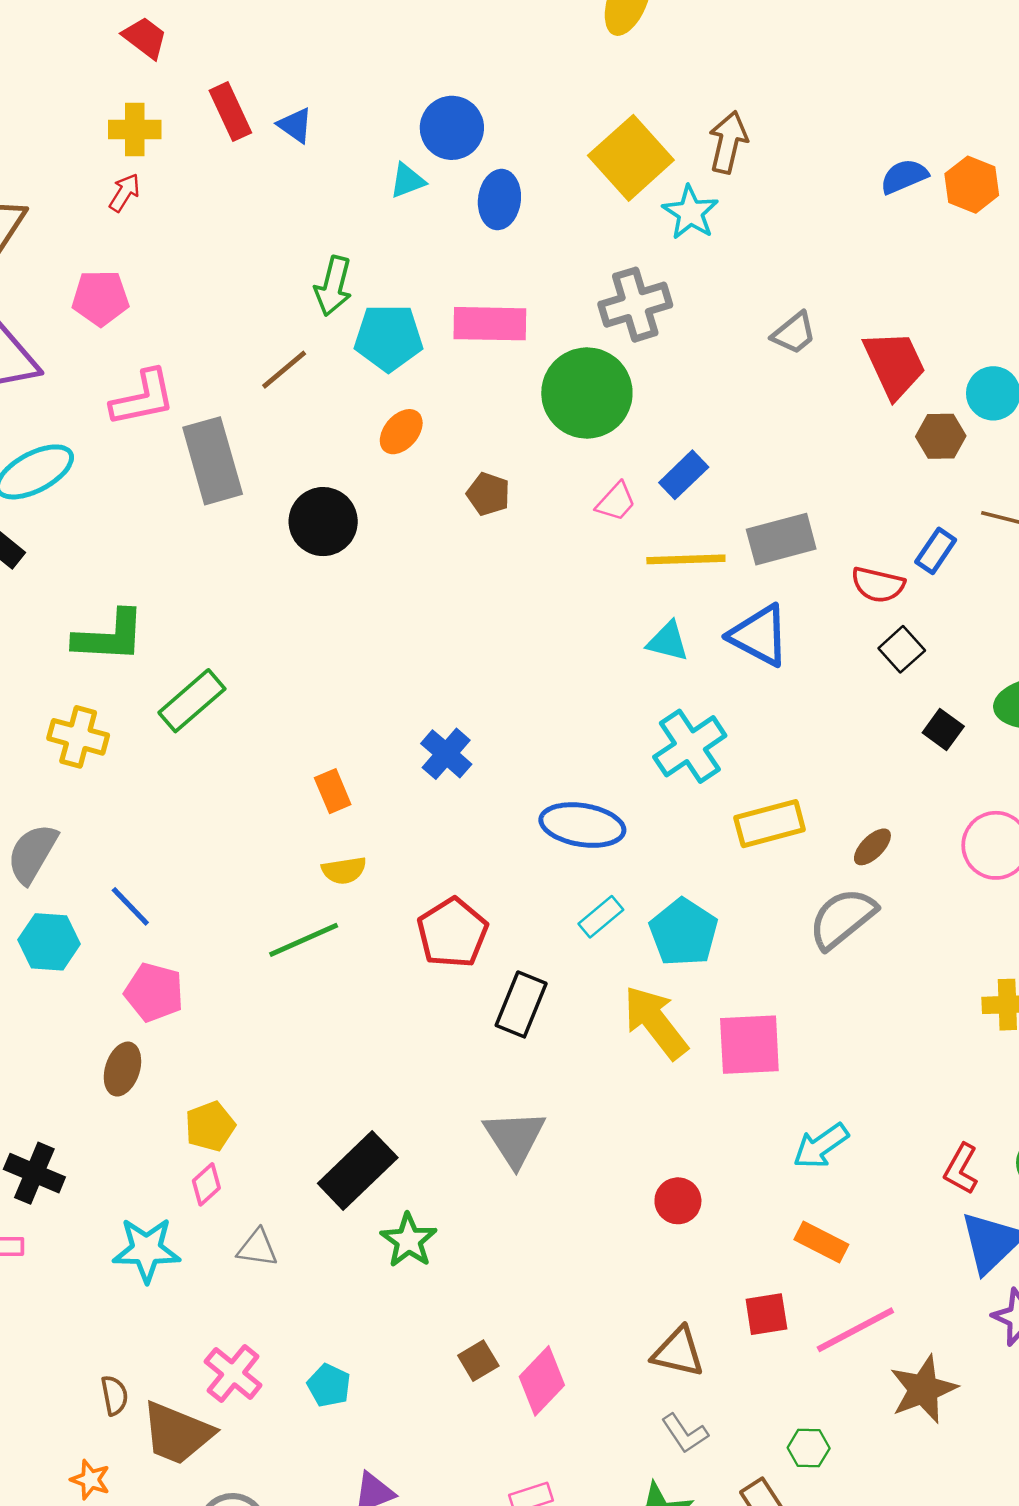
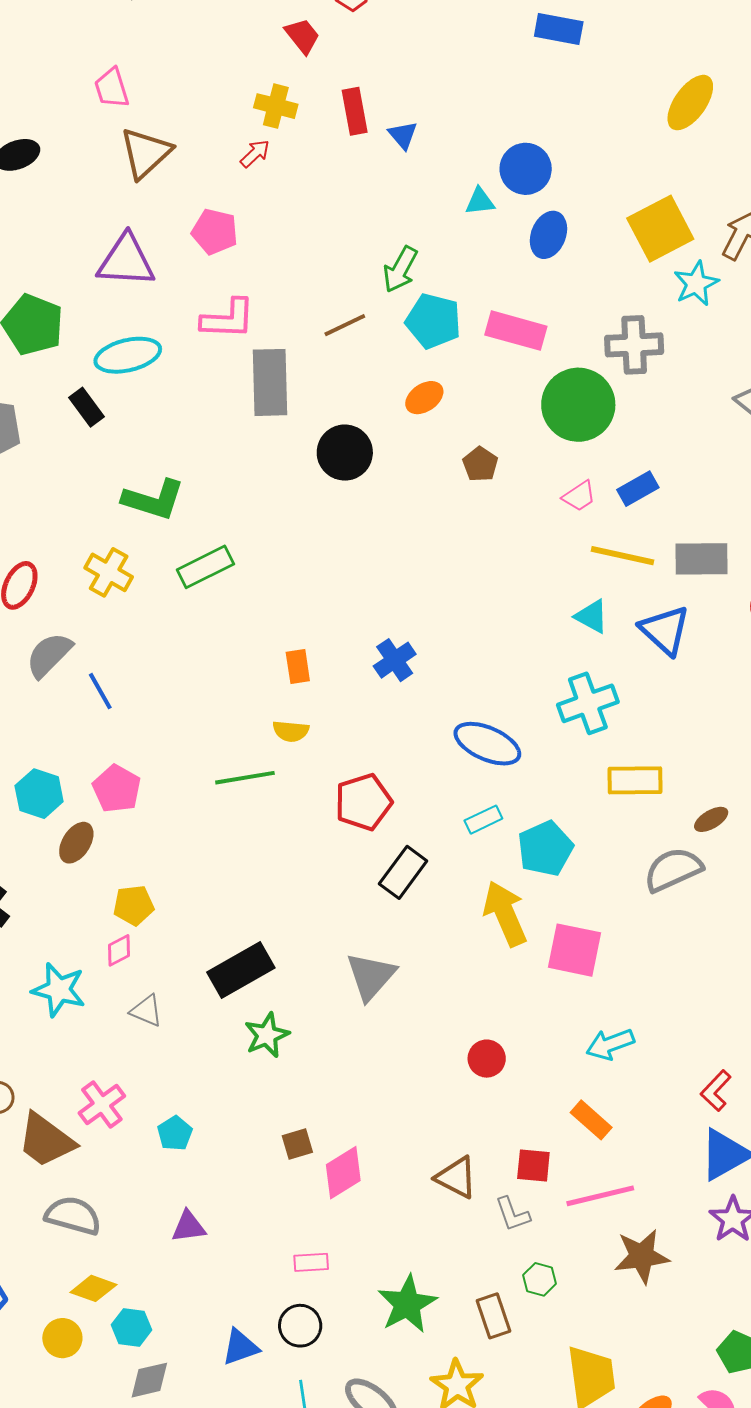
blue line: (130, 906) -> (100, 691), moved
cyan hexagon: (49, 942) -> (39, 794), moved
gray L-shape: (685, 1433) -> (513, 1214), moved

